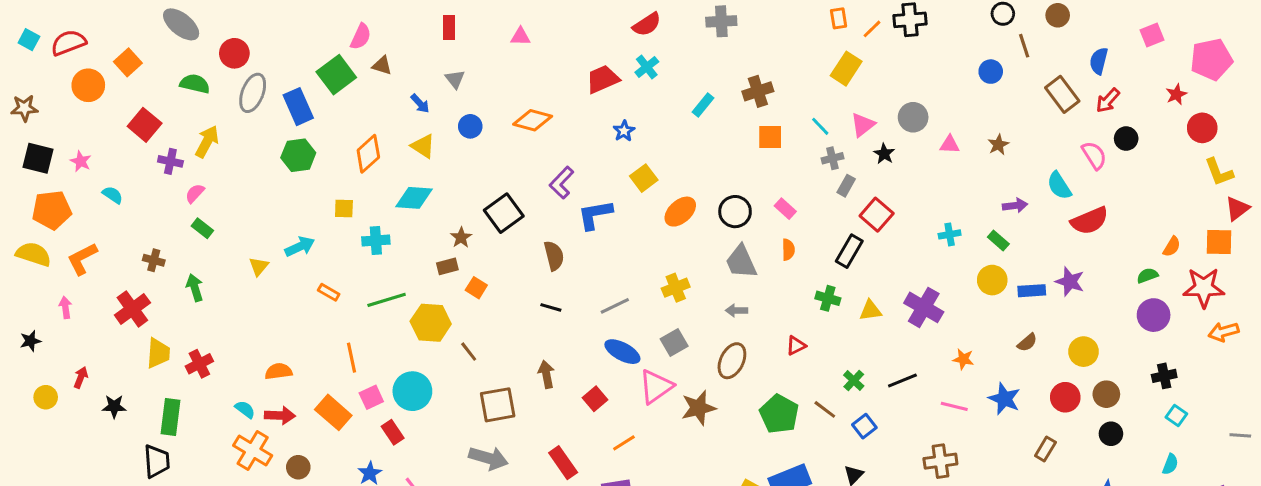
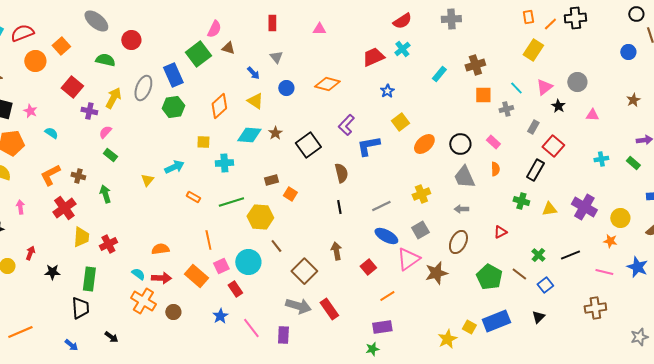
gray ellipse: (253, 93) -> (143, 88), moved
pink triangle: (950, 145) -> (592, 115), moved
gray cross: (832, 158) -> (506, 109), moved
brown star: (461, 237) -> (275, 133), moved
orange L-shape: (82, 259) -> (50, 175), moved
yellow circle: (992, 280) -> (620, 218), moved
black line: (551, 307) -> (339, 207), turned 64
brown line: (469, 352) -> (276, 246), moved
brown square: (498, 405) -> (304, 271), turned -35
red rectangle: (563, 463) -> (329, 309), moved

